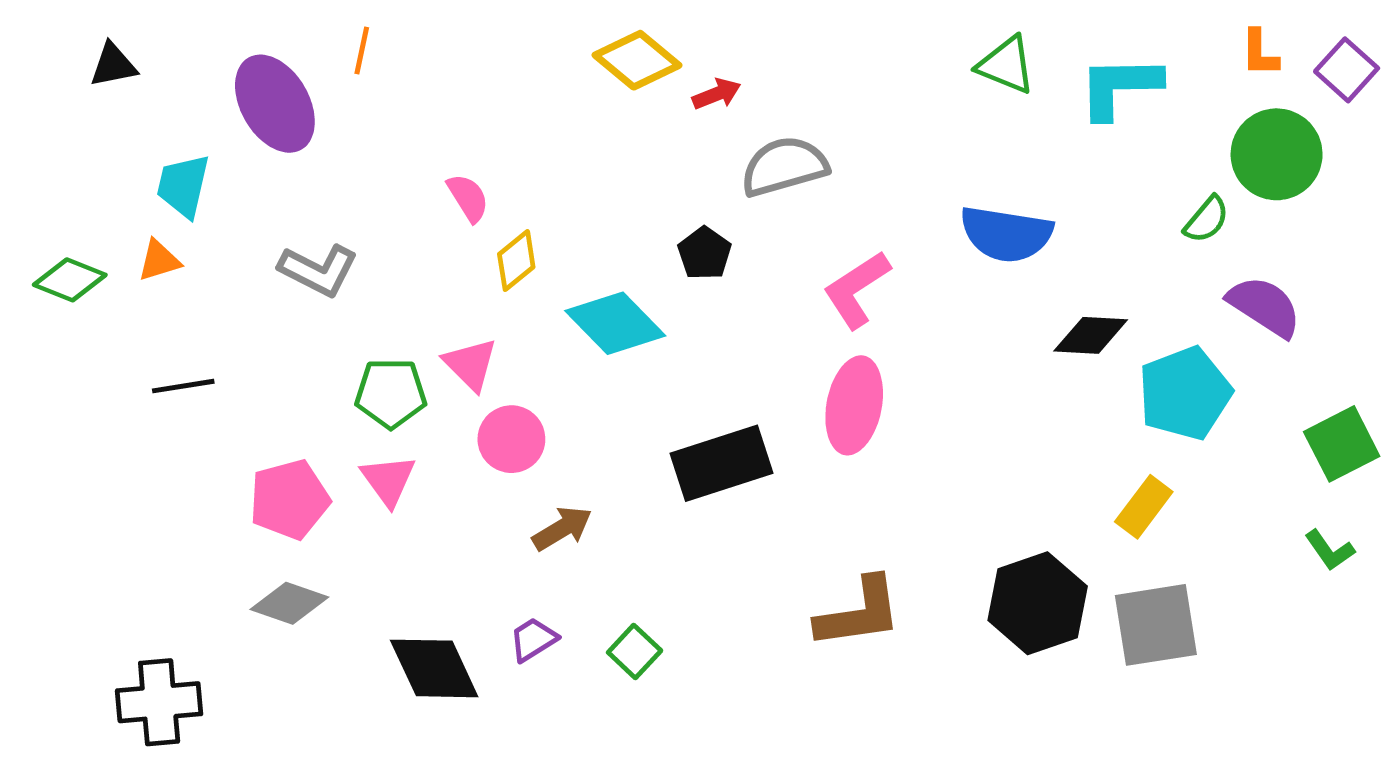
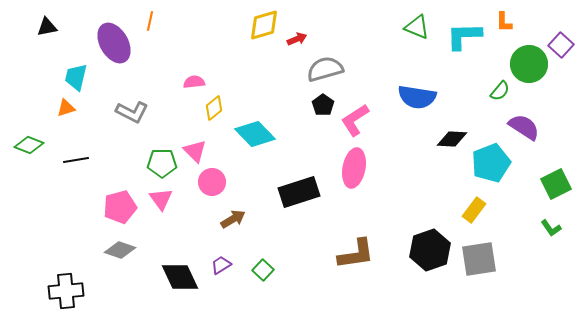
orange L-shape: (1260, 53) -> (504, 22), moved
yellow diamond: (637, 60) -> (264, 25), turned -56
purple square: (1347, 70) -> (561, 45), moved
pink semicircle: (468, 198) -> (194, 82), turned -65
black pentagon: (705, 253) -> (323, 105), moved
green diamond: (70, 280) -> (29, 145), moved

